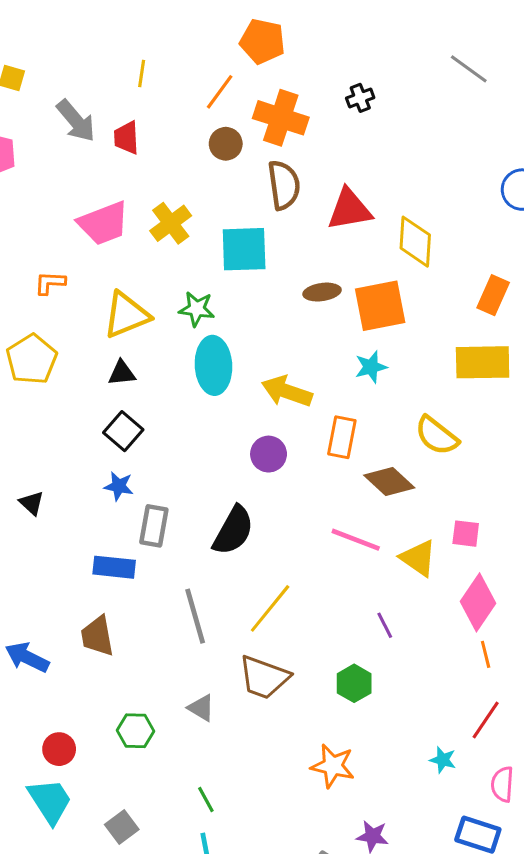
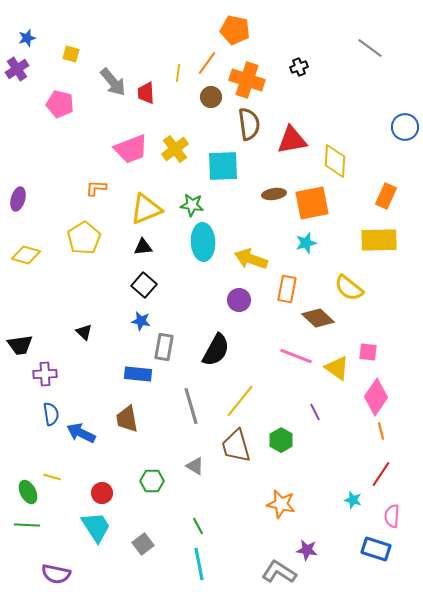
yellow line: (142, 73) -> (178, 73), moved
brown trapezoid: (264, 677) -> (236, 446), turned 54
green hexagon: (354, 683) -> (281, 440), moved

